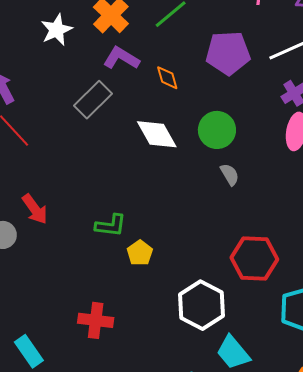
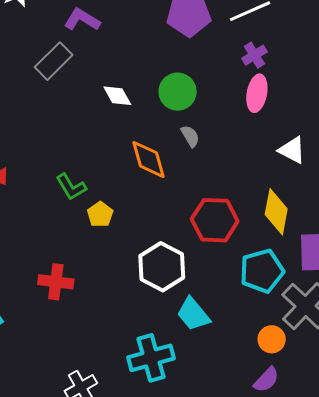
orange diamond: (167, 78) -> (149, 159), moved, size x1.6
white diamond: (157, 134) -> (117, 96), size x0.7
green L-shape: (111, 225) -> (71, 187), turned 52

